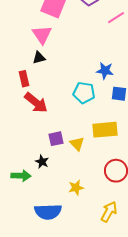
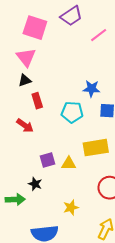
red rectangle: (24, 79) -> (37, 101), moved
red arrow: (36, 103) -> (25, 126), size x0.7
yellow triangle: (77, 144) -> (69, 164), turned -42

